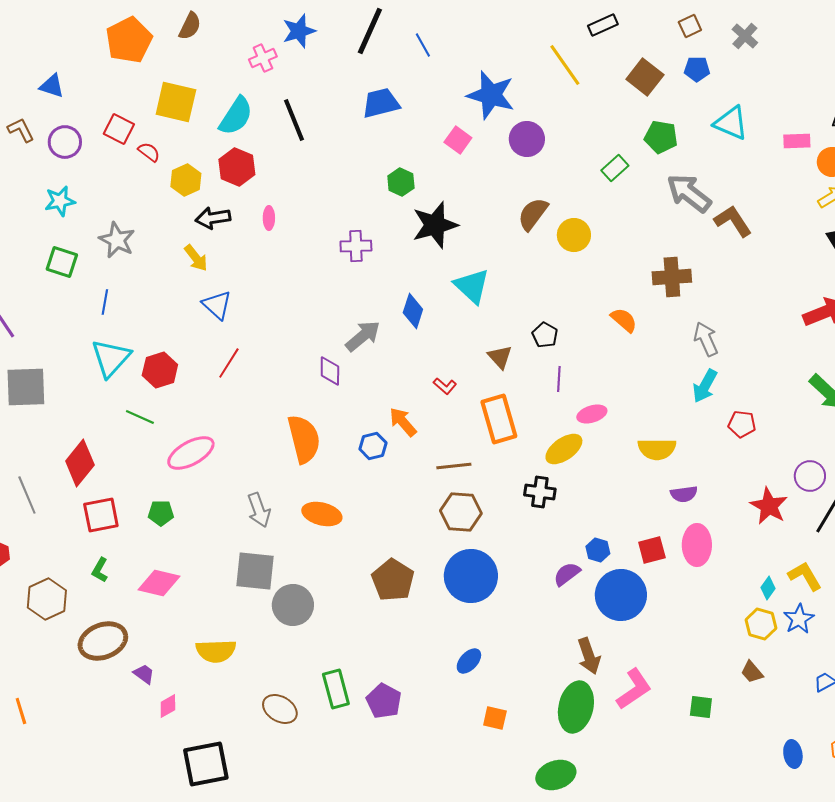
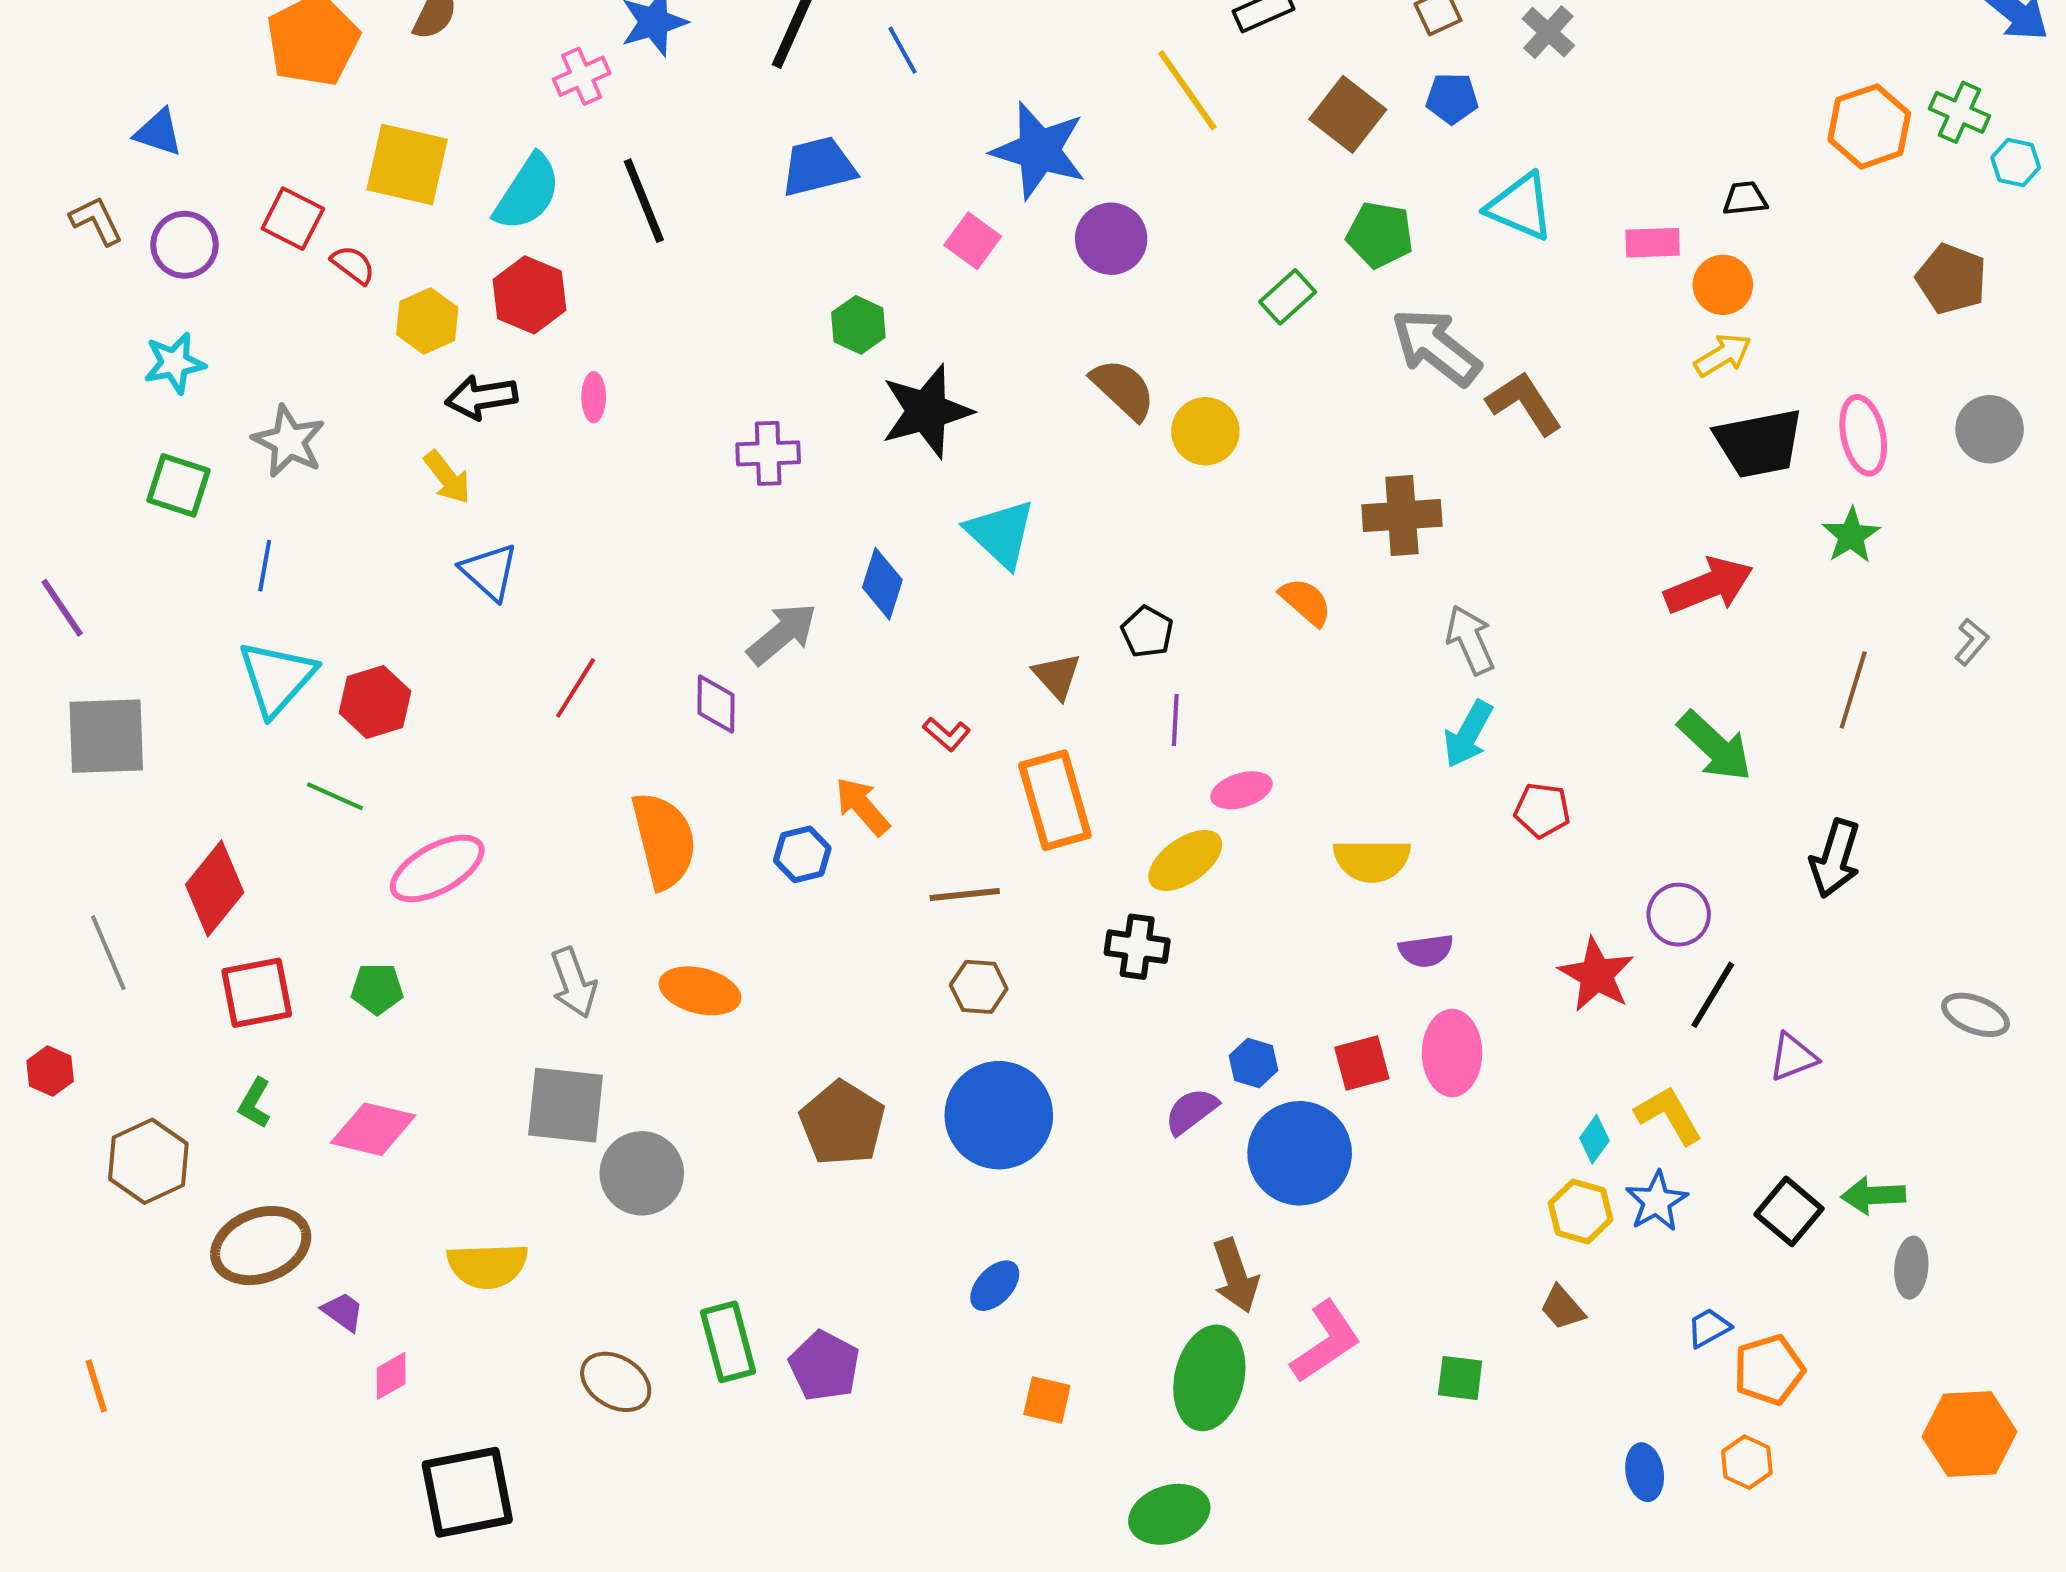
brown semicircle: (533, 214) -> (1123, 389), turned 96
red line: (229, 363) -> (576, 688), moved
brown hexagon: (461, 512) -> (979, 987), size x0.7

